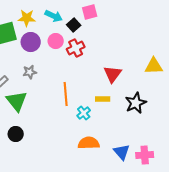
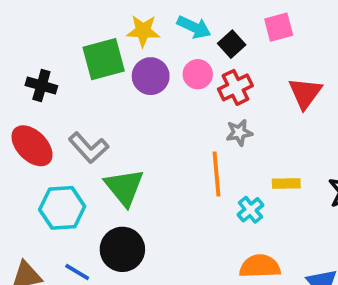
pink square: (90, 12) -> (279, 27), moved
gray star: (30, 72) -> (239, 133), moved
red triangle: (113, 74) -> (305, 93), moved
black circle: (16, 134) -> (122, 249), size x1.5

